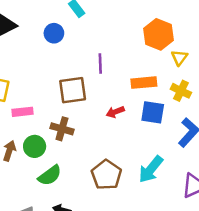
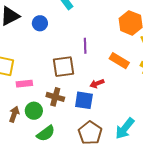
blue circle: (54, 33) -> (40, 23), moved
orange rectangle: (144, 83) -> (119, 61), turned 36
blue square: (153, 112) -> (84, 100), moved

